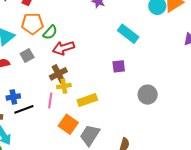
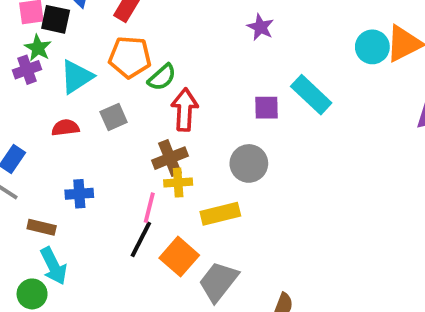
red arrow: (63, 48) -> (185, 110), turned 105
purple square: (119, 66) -> (267, 108), moved
gray circle: (148, 95) -> (249, 163), moved
black line: (24, 109) -> (141, 239), moved, turned -48

